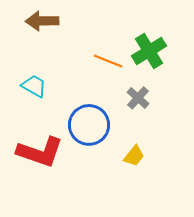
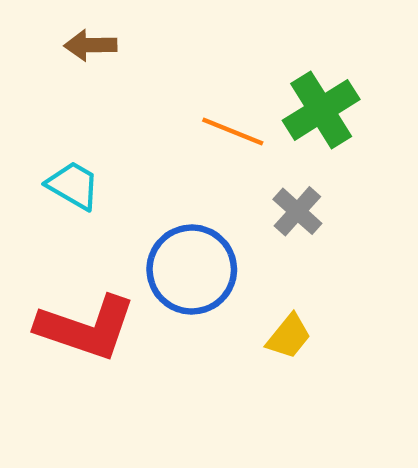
brown arrow: (42, 21) -> (90, 45), size x0.7

